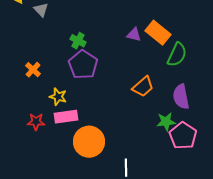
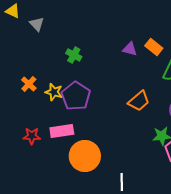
orange rectangle: (158, 33) -> (154, 47), size x0.7
purple pentagon: (83, 65) -> (76, 96), moved
yellow star: (58, 97) -> (54, 92), moved

